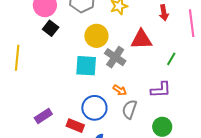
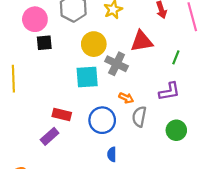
black square: (51, 28) -> (44, 43), turned -35
red rectangle: (75, 126) -> (62, 114), moved

